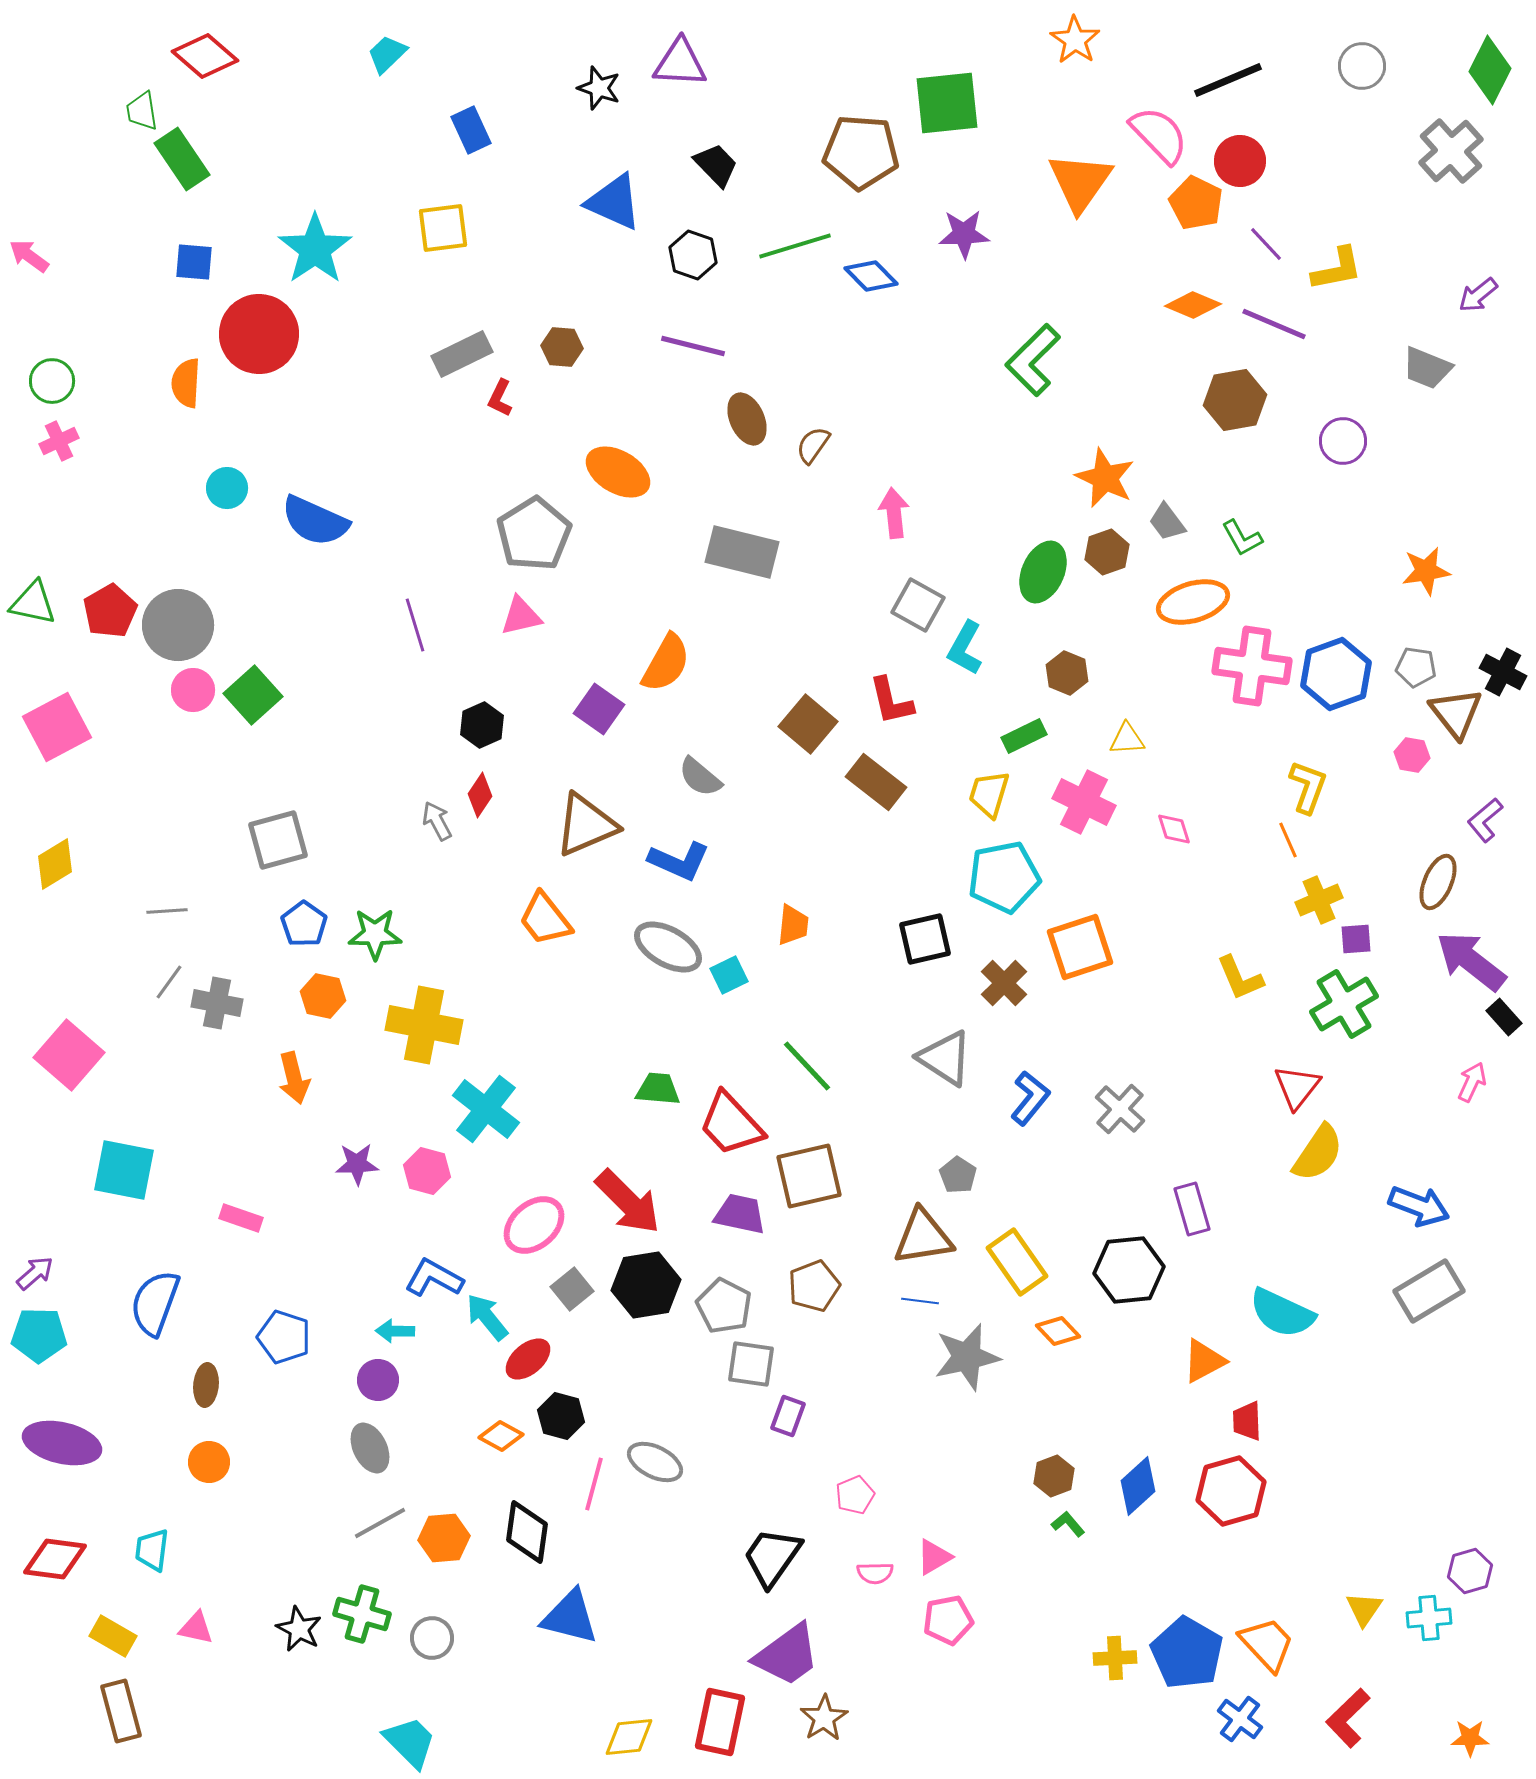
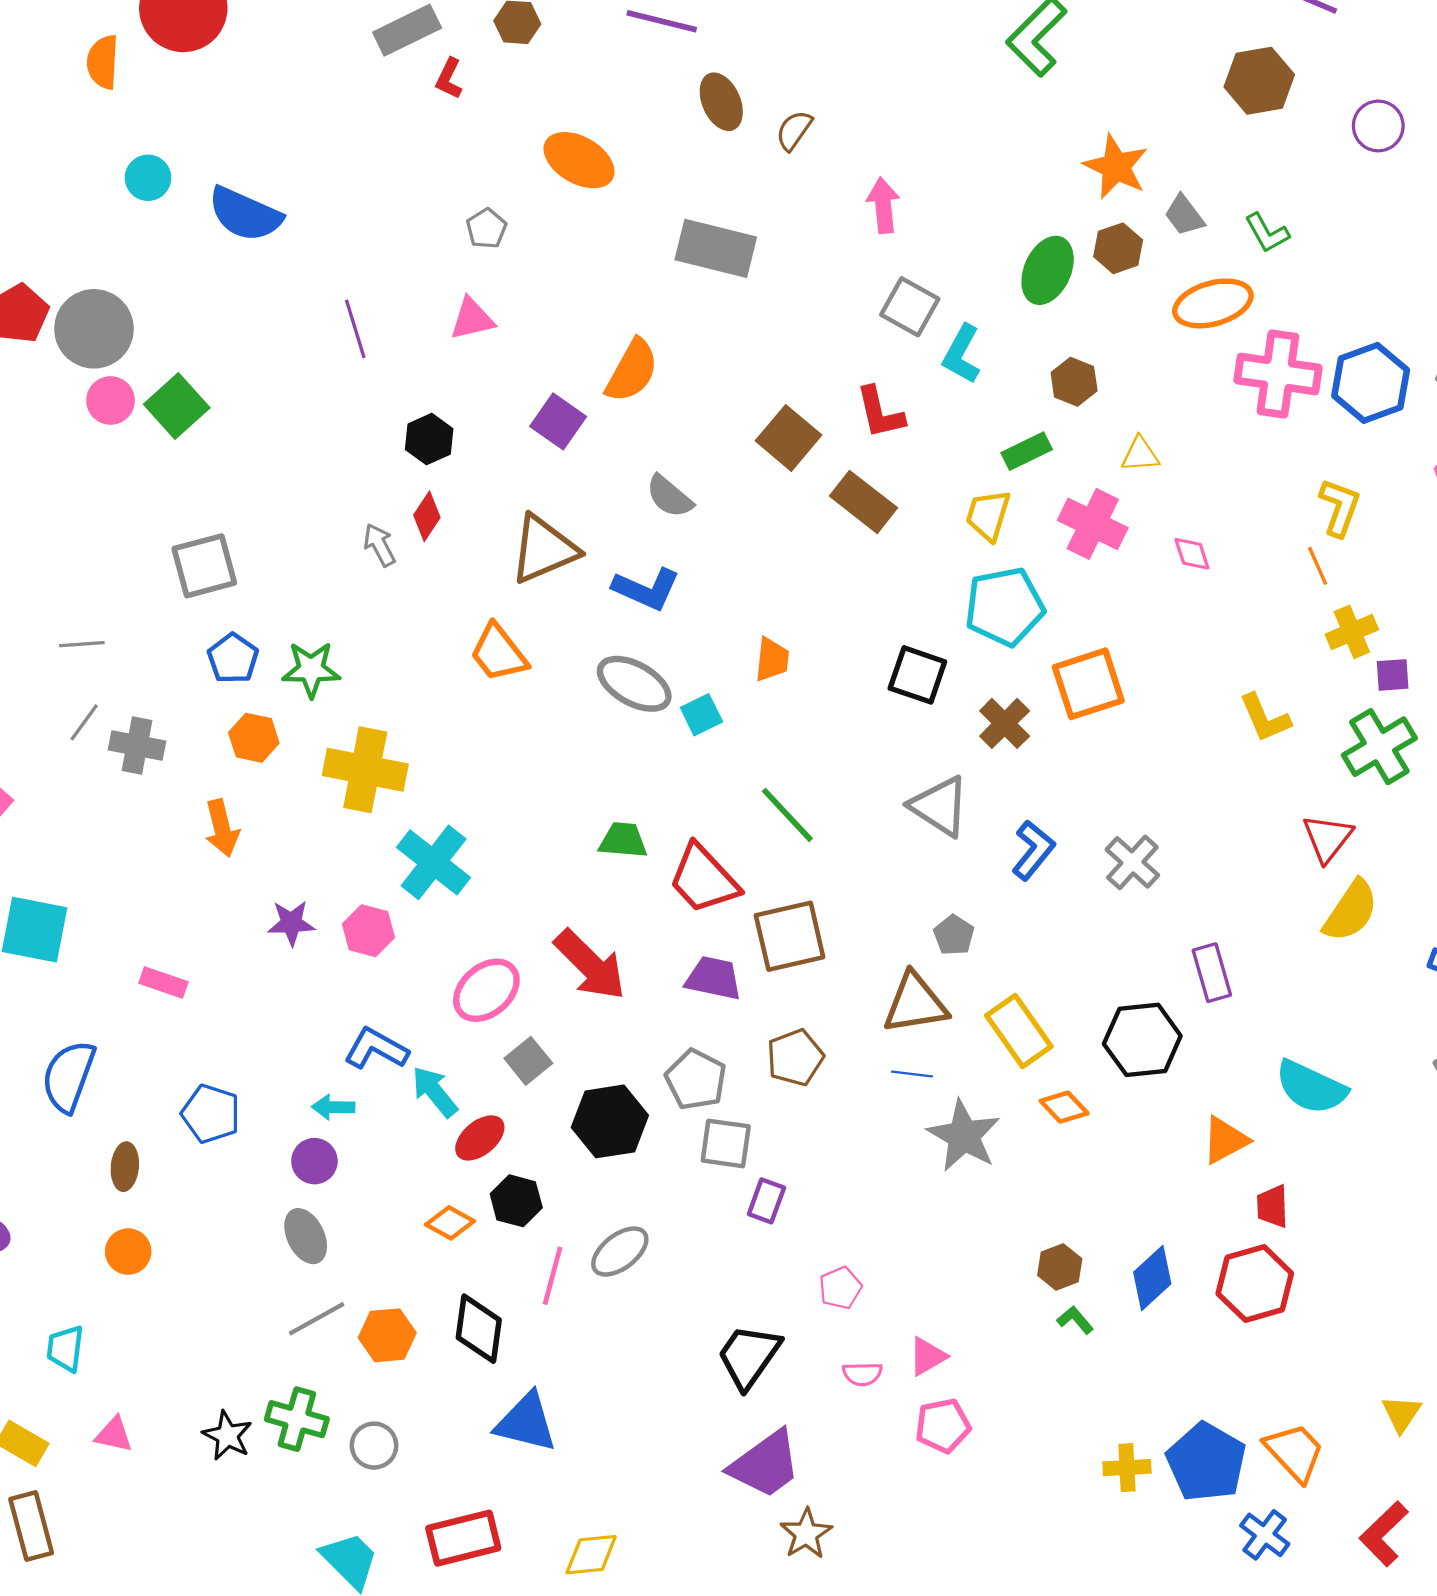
gray pentagon: (534, 534) -> (486, 229), size x0.5
black square: (925, 939) -> (917, 675), turned 32
black hexagon: (646, 1285) -> (610, 1121), moved
gray star: (967, 1357) -> (964, 1136), turned -30
gray ellipse: (655, 1462) -> (620, 1252), turned -64
red rectangle: (720, 1722) -> (463, 1538), moved, turned 64

